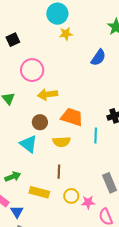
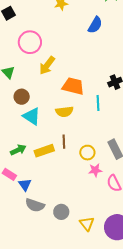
yellow arrow: (48, 94) -> (47, 65), turned -42
brown circle: (40, 122) -> (22, 97), moved
yellow rectangle: (39, 192) -> (44, 151), moved, turned -30
yellow circle: (71, 196) -> (87, 153), moved

